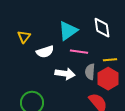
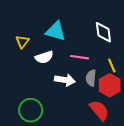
cyan triangle: (68, 31) -> (56, 31), moved, turned 50
yellow line: (110, 60) -> (112, 65), turned 72

